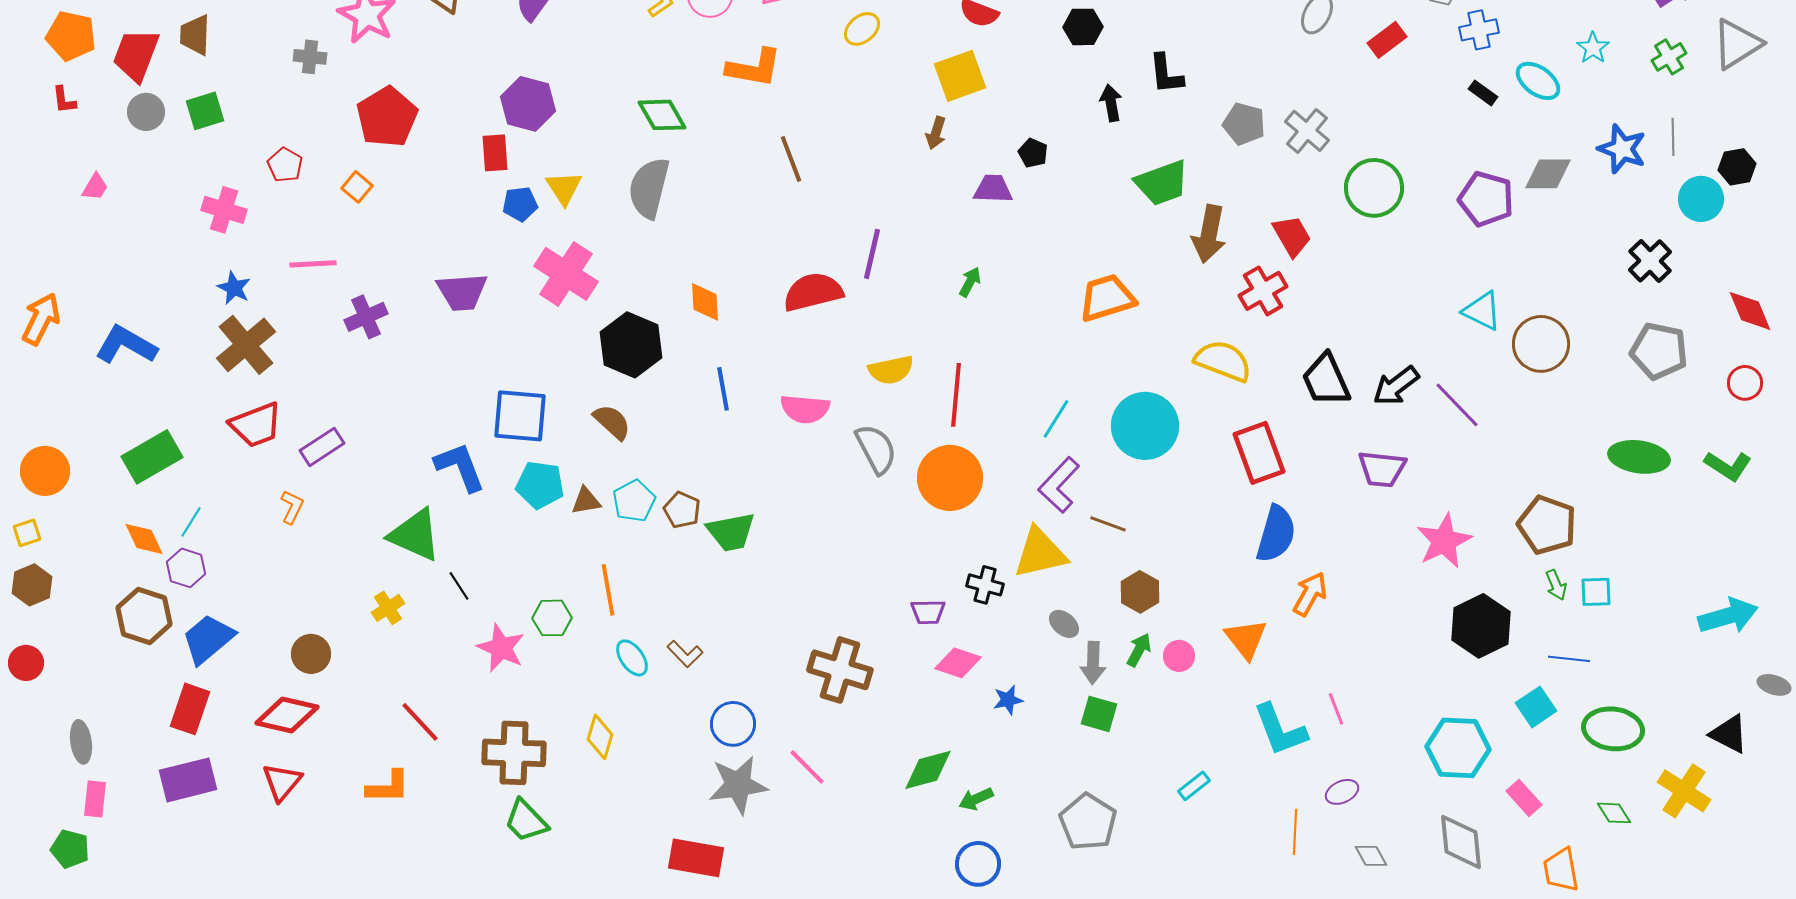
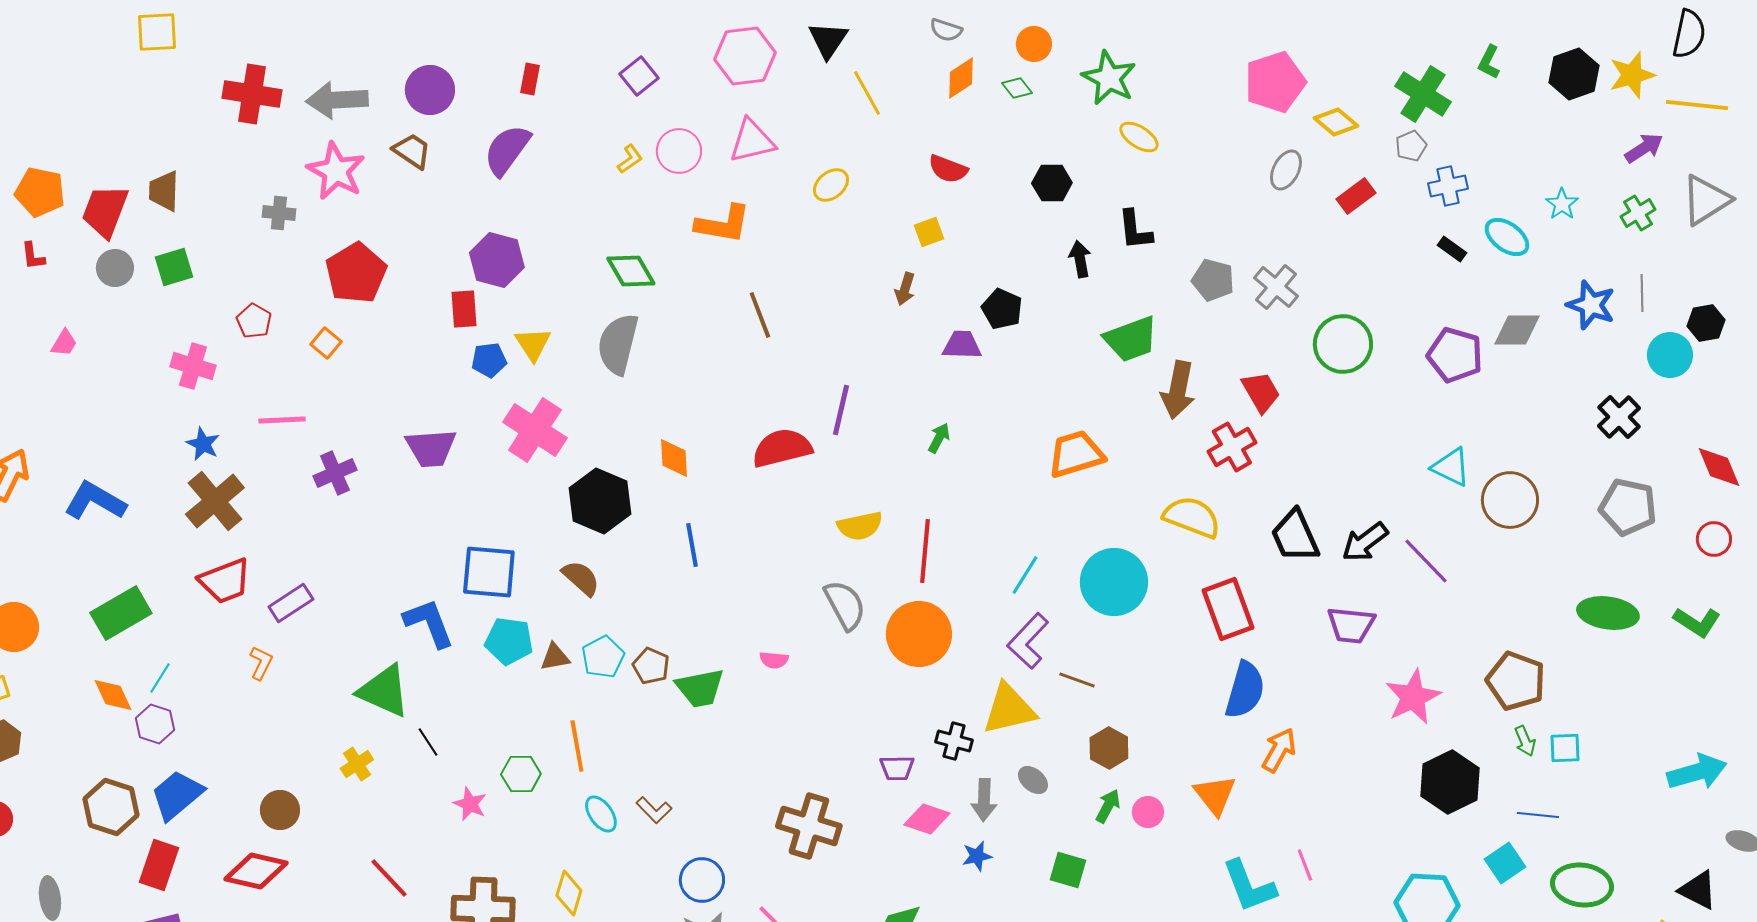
yellow square: (960, 76) -> (929, 232), size x0.6
black pentagon: (1033, 153) -> (1002, 309), size x1.4
pink semicircle: (805, 409) -> (774, 660), moved, size x0.6
brown hexagon: (144, 616) -> (111, 807), moved
pink star: (501, 648) -> (470, 804), size x0.7
gray arrow: (1093, 663) -> (984, 800), moved

